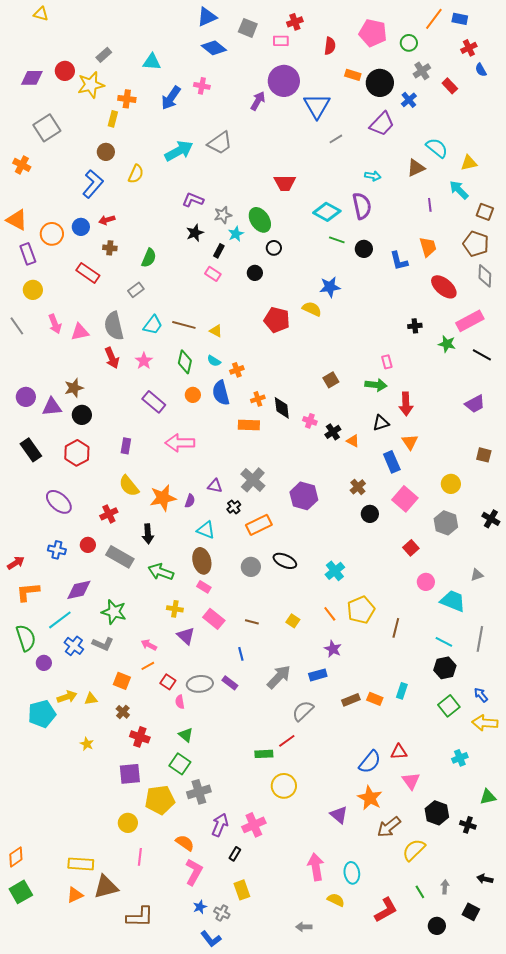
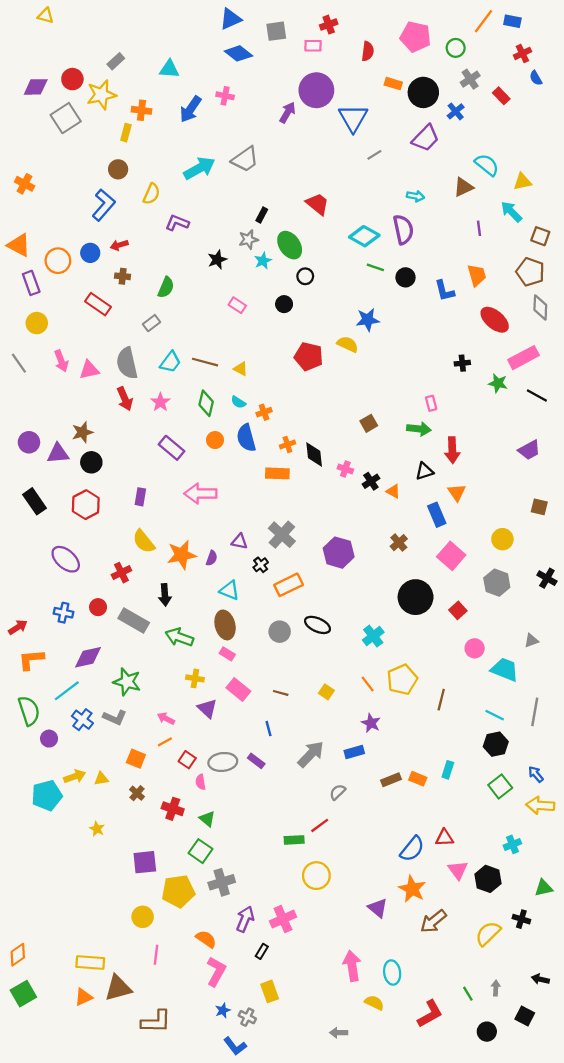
gray square: (248, 28) -> (276, 31), turned -30
gray square: (47, 128) -> (66, 118), moved
red trapezoid: (285, 183) -> (317, 204), turned -140
purple L-shape: (193, 200) -> (177, 223), moved
black rectangle: (219, 251) -> (262, 215), moved
black circle: (370, 514) -> (416, 597), moved, size x1.8
gray semicircle: (303, 711) -> (338, 792), size x0.7
red cross: (140, 737) -> (173, 809), moved
black hexagon: (437, 813) -> (488, 879), moved
yellow semicircle: (414, 850) -> (488, 934), moved

